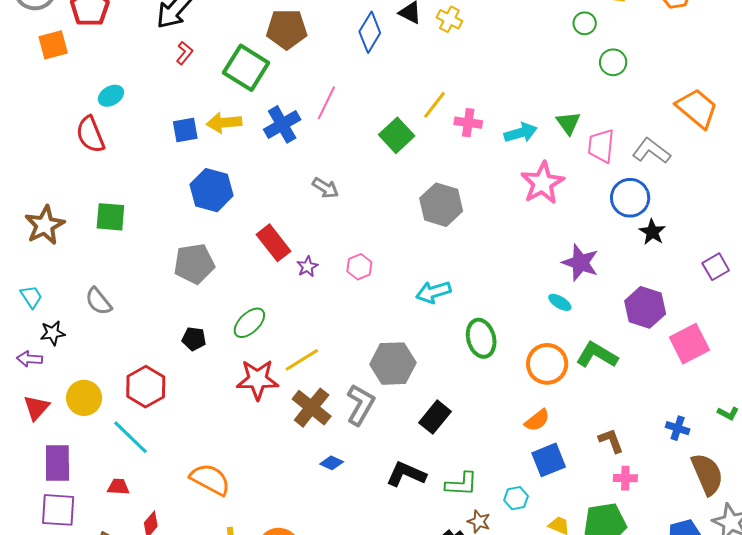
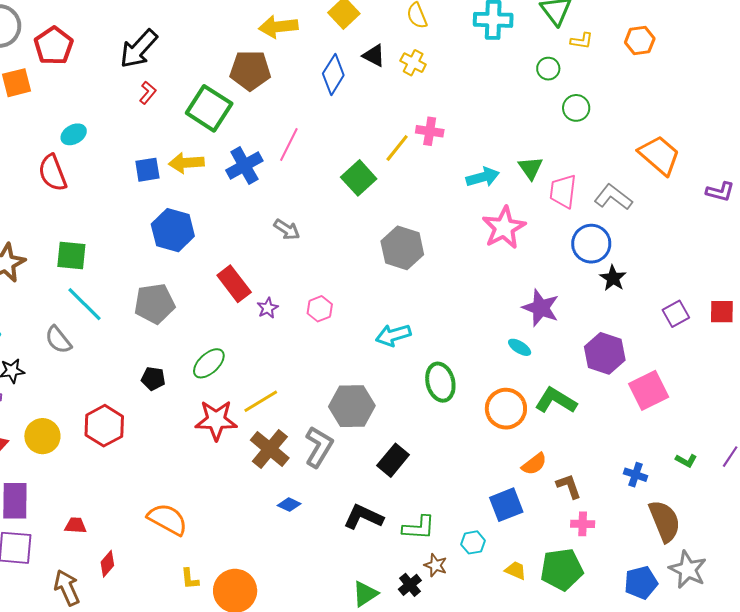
pink cross: (468, 123) -> (430, 131), moved
orange semicircle: (537, 420) -> (534, 464), moved
cyan line: (131, 437) -> (84, 304), moved

